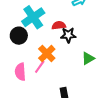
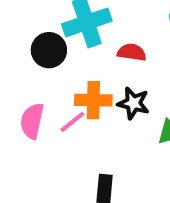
black star: (68, 35) -> (133, 103), moved
orange cross: (47, 54) -> (93, 100), turned 30

